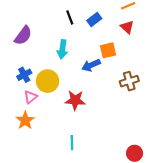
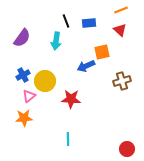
blue rectangle: (94, 20) -> (89, 23), turned 32
cyan arrow: (62, 49) -> (56, 41), moved
orange star: (25, 120) -> (24, 118), turned 30

